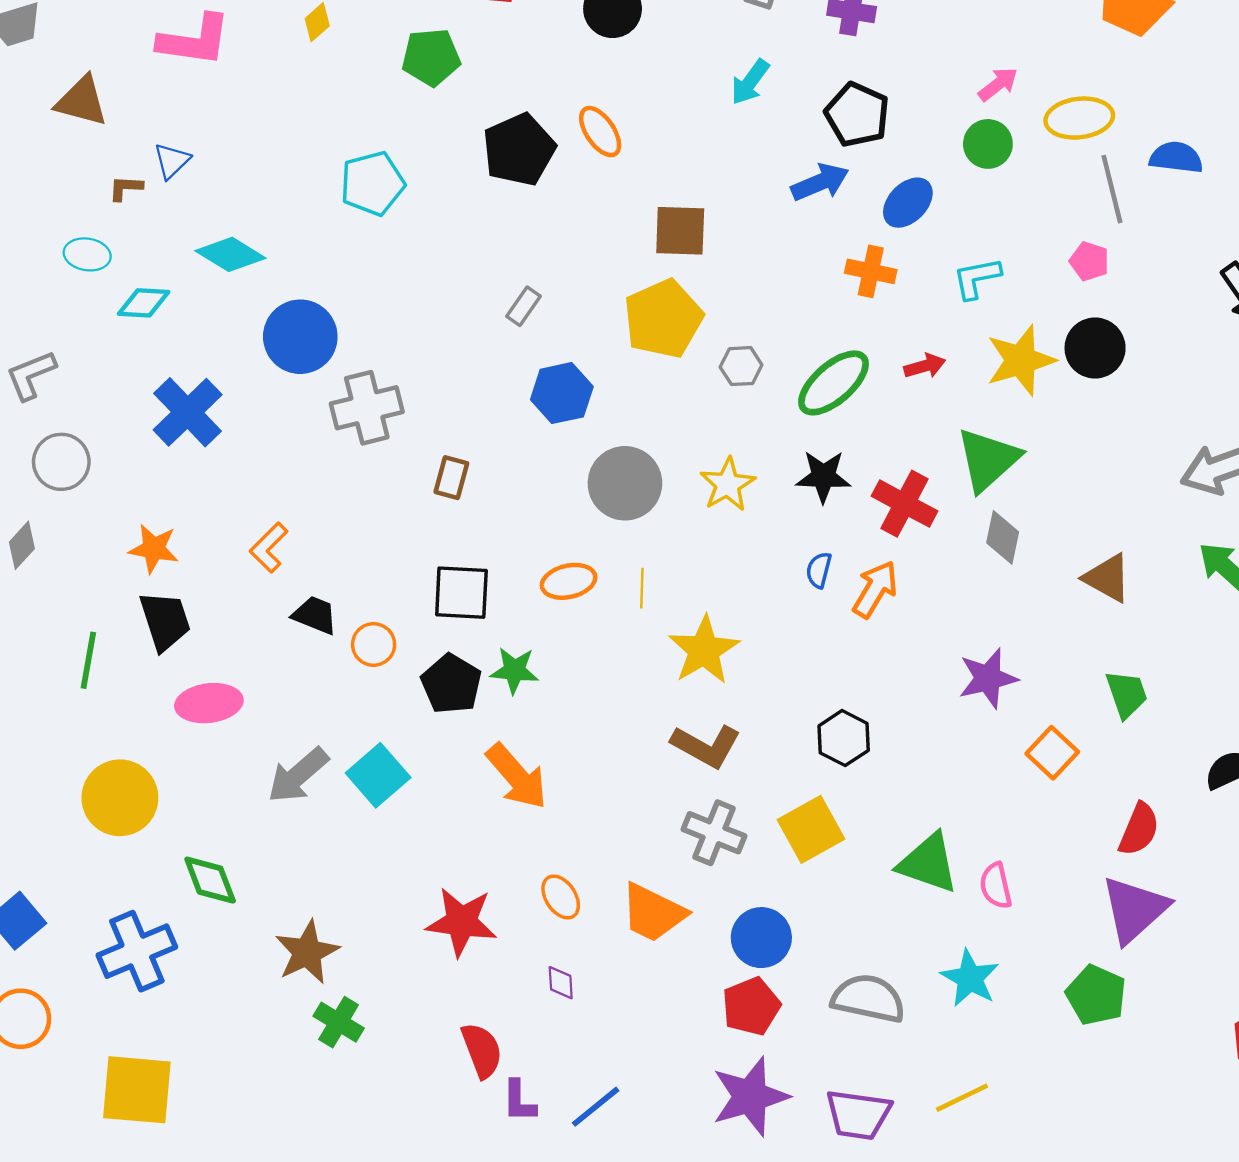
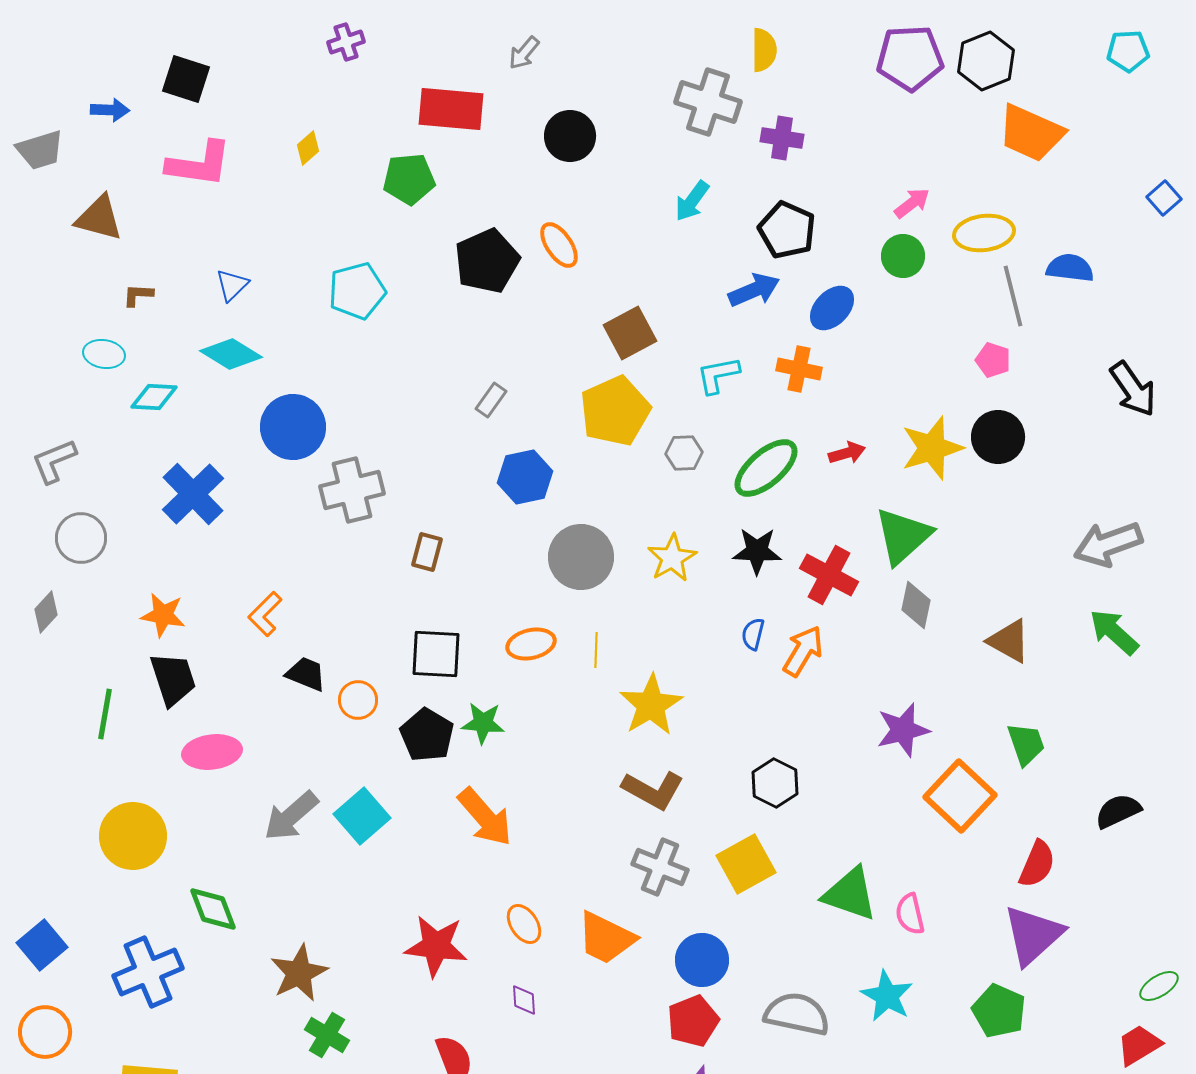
blue triangle: (172, 161) -> (232, 285), moved
brown square: (680, 231) -> (630, 333), turned -30
cyan L-shape: (977, 278) -> (718, 375), moved
orange square: (1052, 753) -> (960, 796), size x1.5

